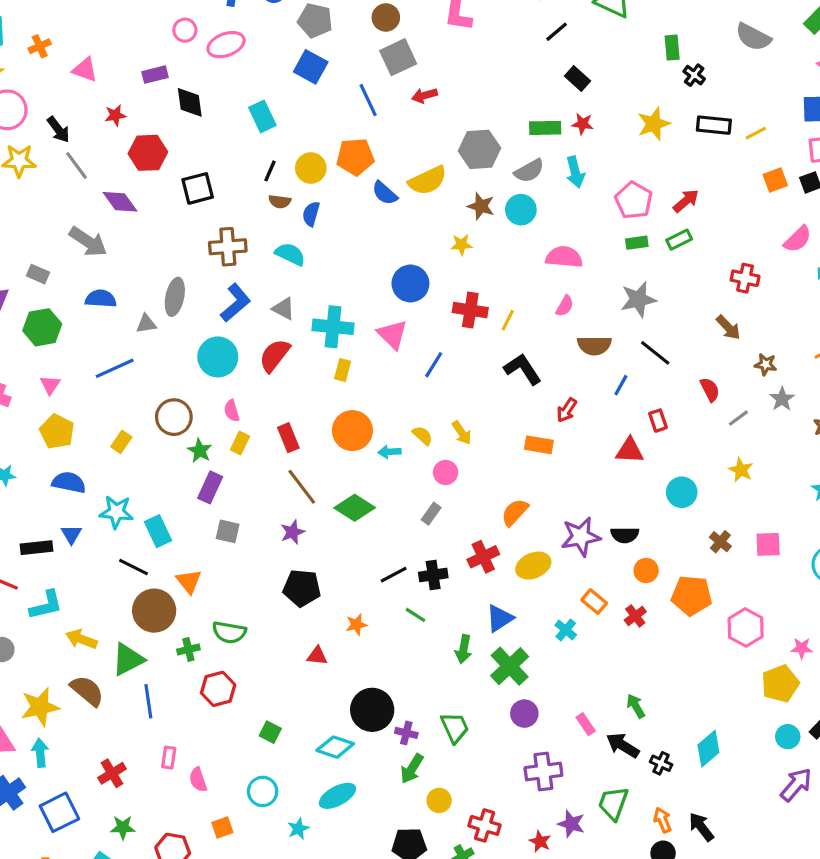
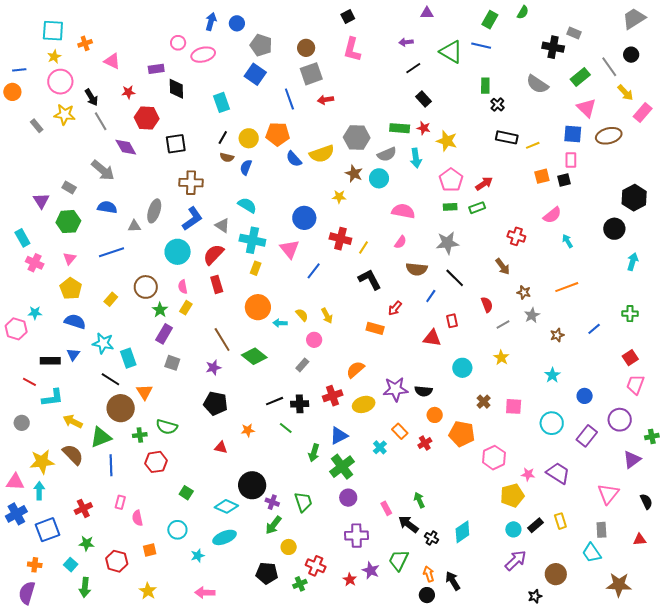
yellow star: (654, 124) -> (447, 141), moved, turned 30
cyan semicircle: (290, 254) -> (247, 205), moved
red rectangle: (288, 438) -> (217, 284), moved

